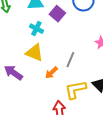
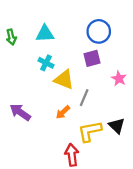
purple square: (57, 14) -> (92, 58), moved, turned 35
yellow triangle: (34, 53) -> (64, 80), moved

